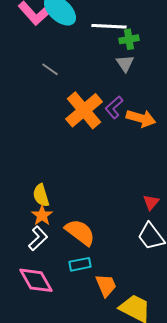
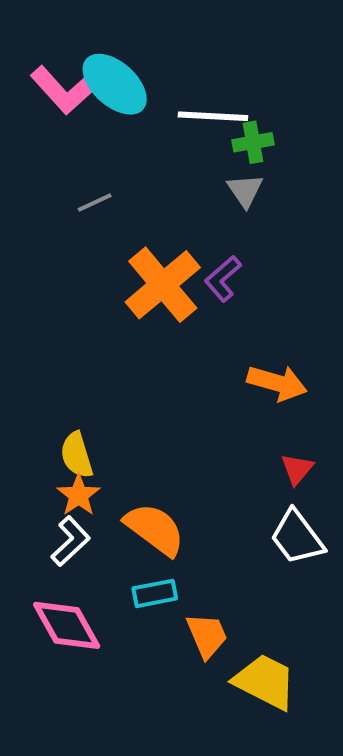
gray line: (50, 69) -> (95, 202), turned -60
orange arrow: (141, 118) -> (277, 383), moved

